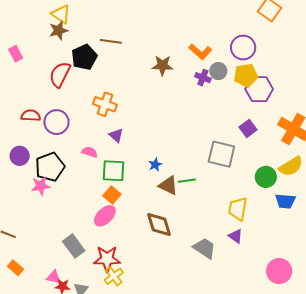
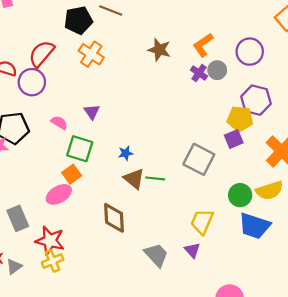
orange L-shape: (200, 52) -> (203, 45), turned 90
red semicircle: (60, 75) -> (41, 54), moved
yellow pentagon: (246, 75) -> (240, 119), moved
orange cross: (105, 104) -> (91, 54), moved
blue trapezoid: (285, 201) -> (254, 226), size x1.4

